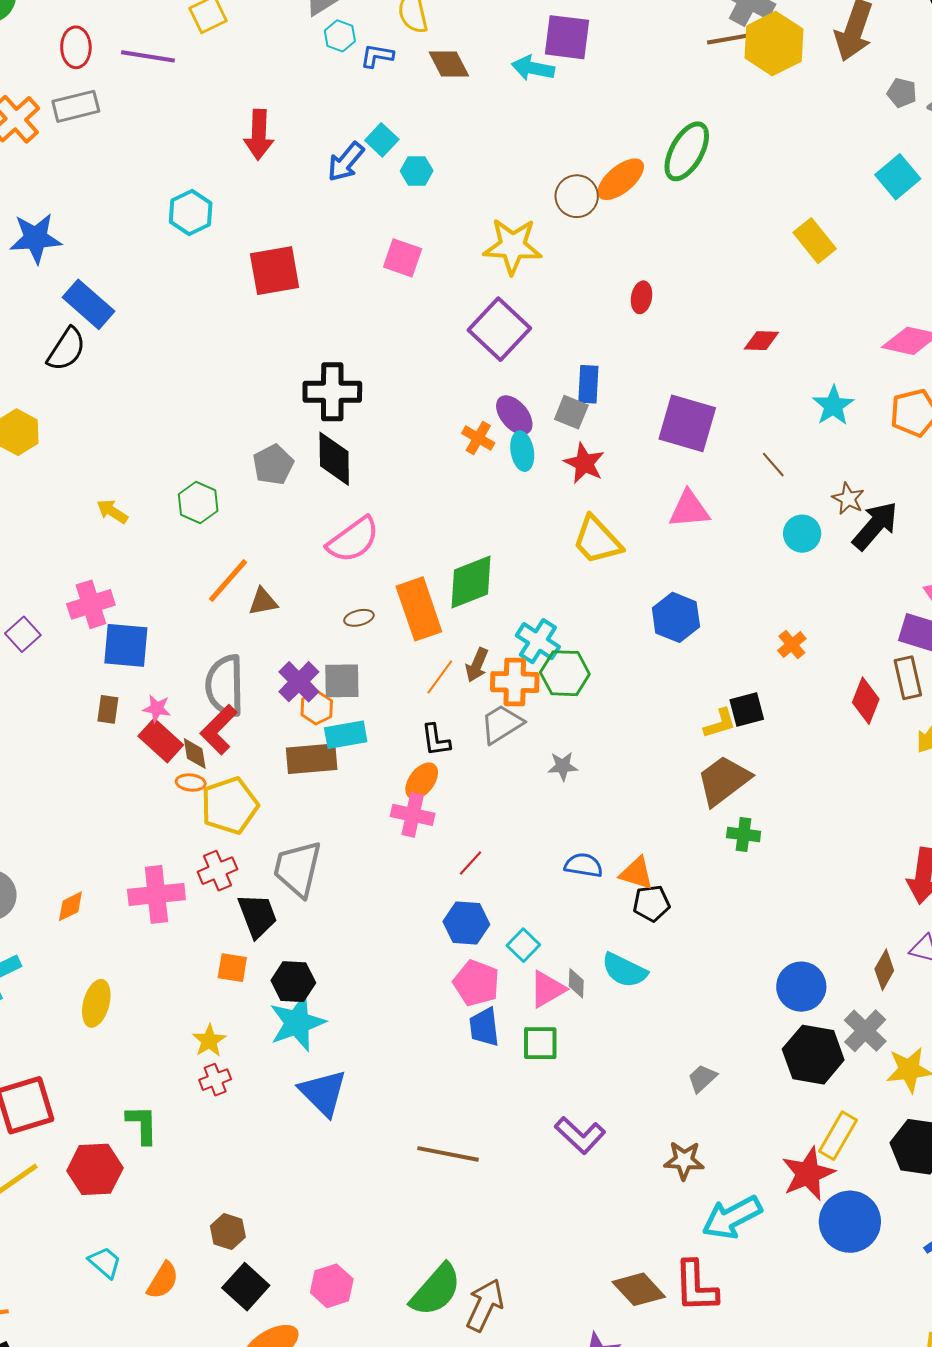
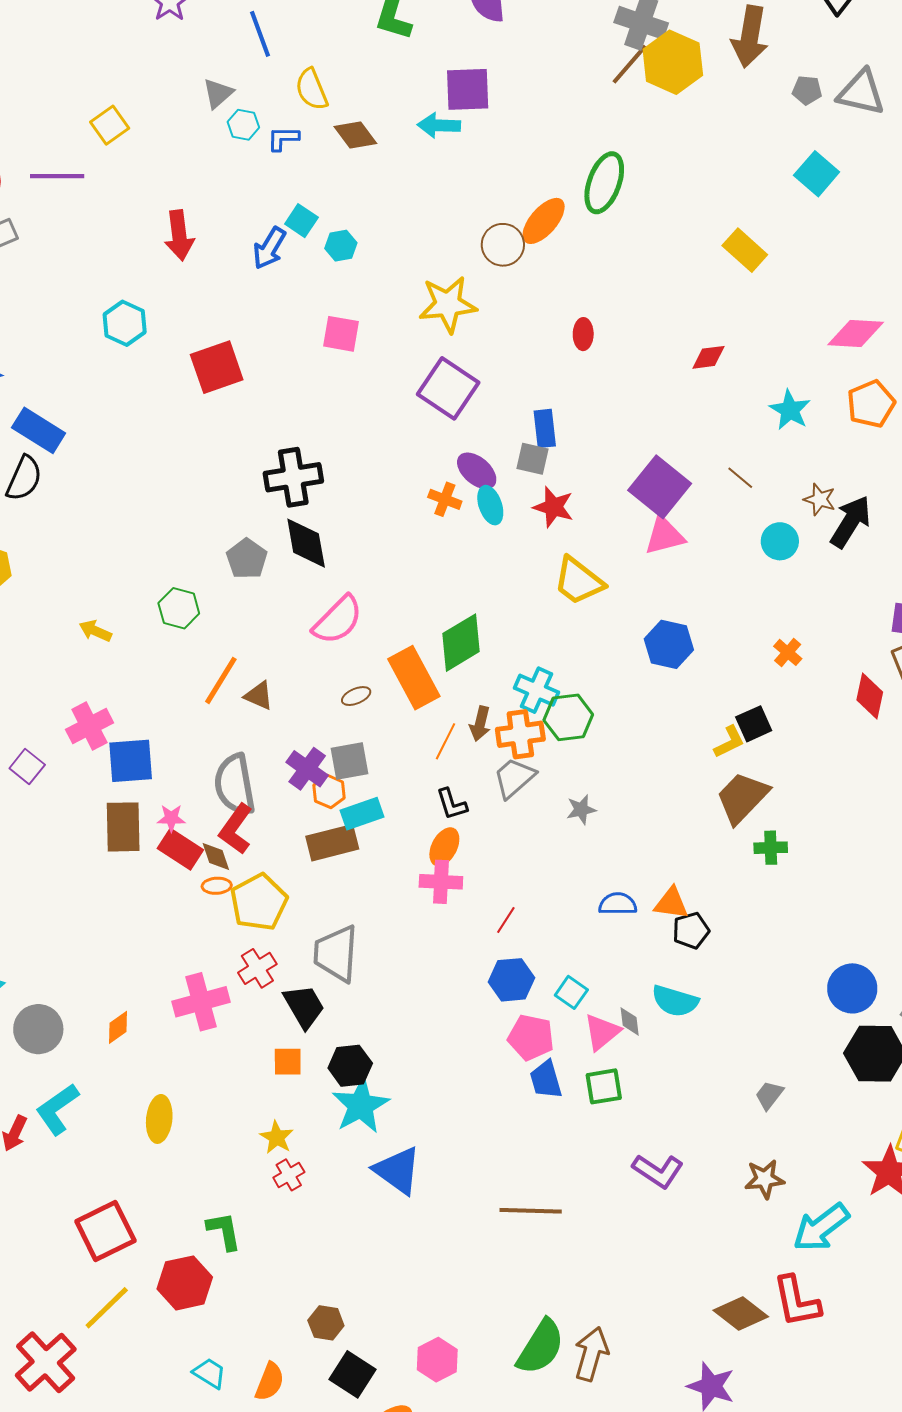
brown line: (731, 38) -> (630, 64), turned -30
purple square: (687, 423) -> (660, 487), moved, turned 32
brown triangle: (263, 602) -> (259, 696), turned 44
brown rectangle: (108, 709) -> (123, 827), size x1.8

